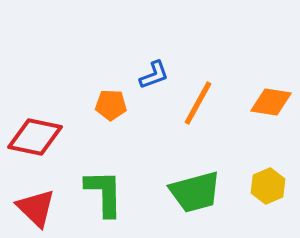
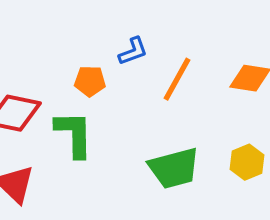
green L-shape: (104, 193) -> (74, 134), moved

